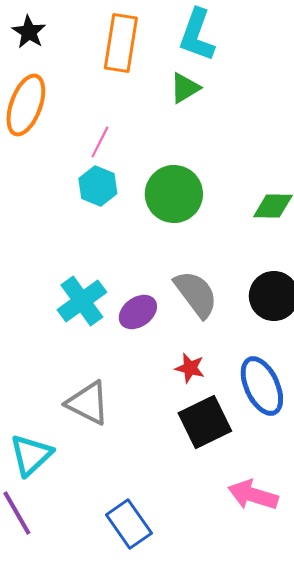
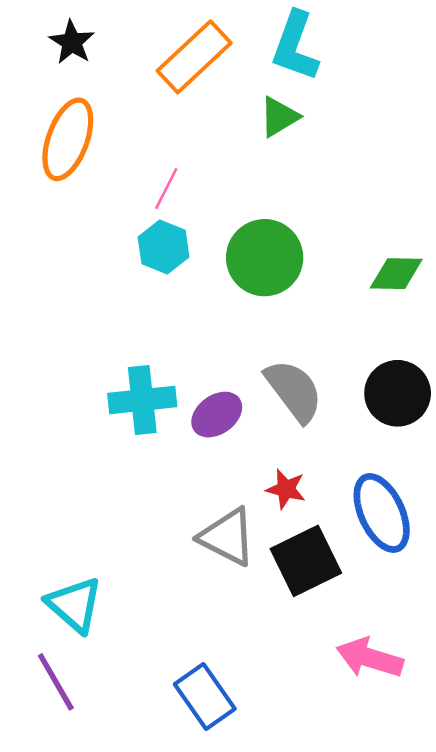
orange rectangle: (121, 43) -> (194, 57), turned 38
cyan cross: (82, 301) -> (142, 400), turned 30
gray triangle: (88, 403) -> (227, 537), moved
cyan triangle: (31, 455) -> (74, 605), turned -36

